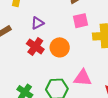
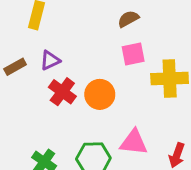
purple triangle: (37, 23) -> (50, 60), moved

